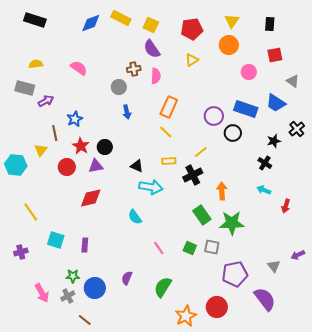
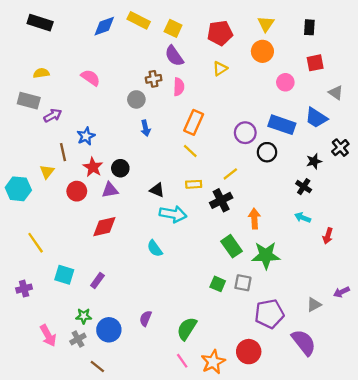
purple rectangle: (85, 245) -> (97, 281), turned 32
pink line: (159, 248) -> (182, 361), moved
gray triangle: (274, 266) -> (314, 305), turned 40

